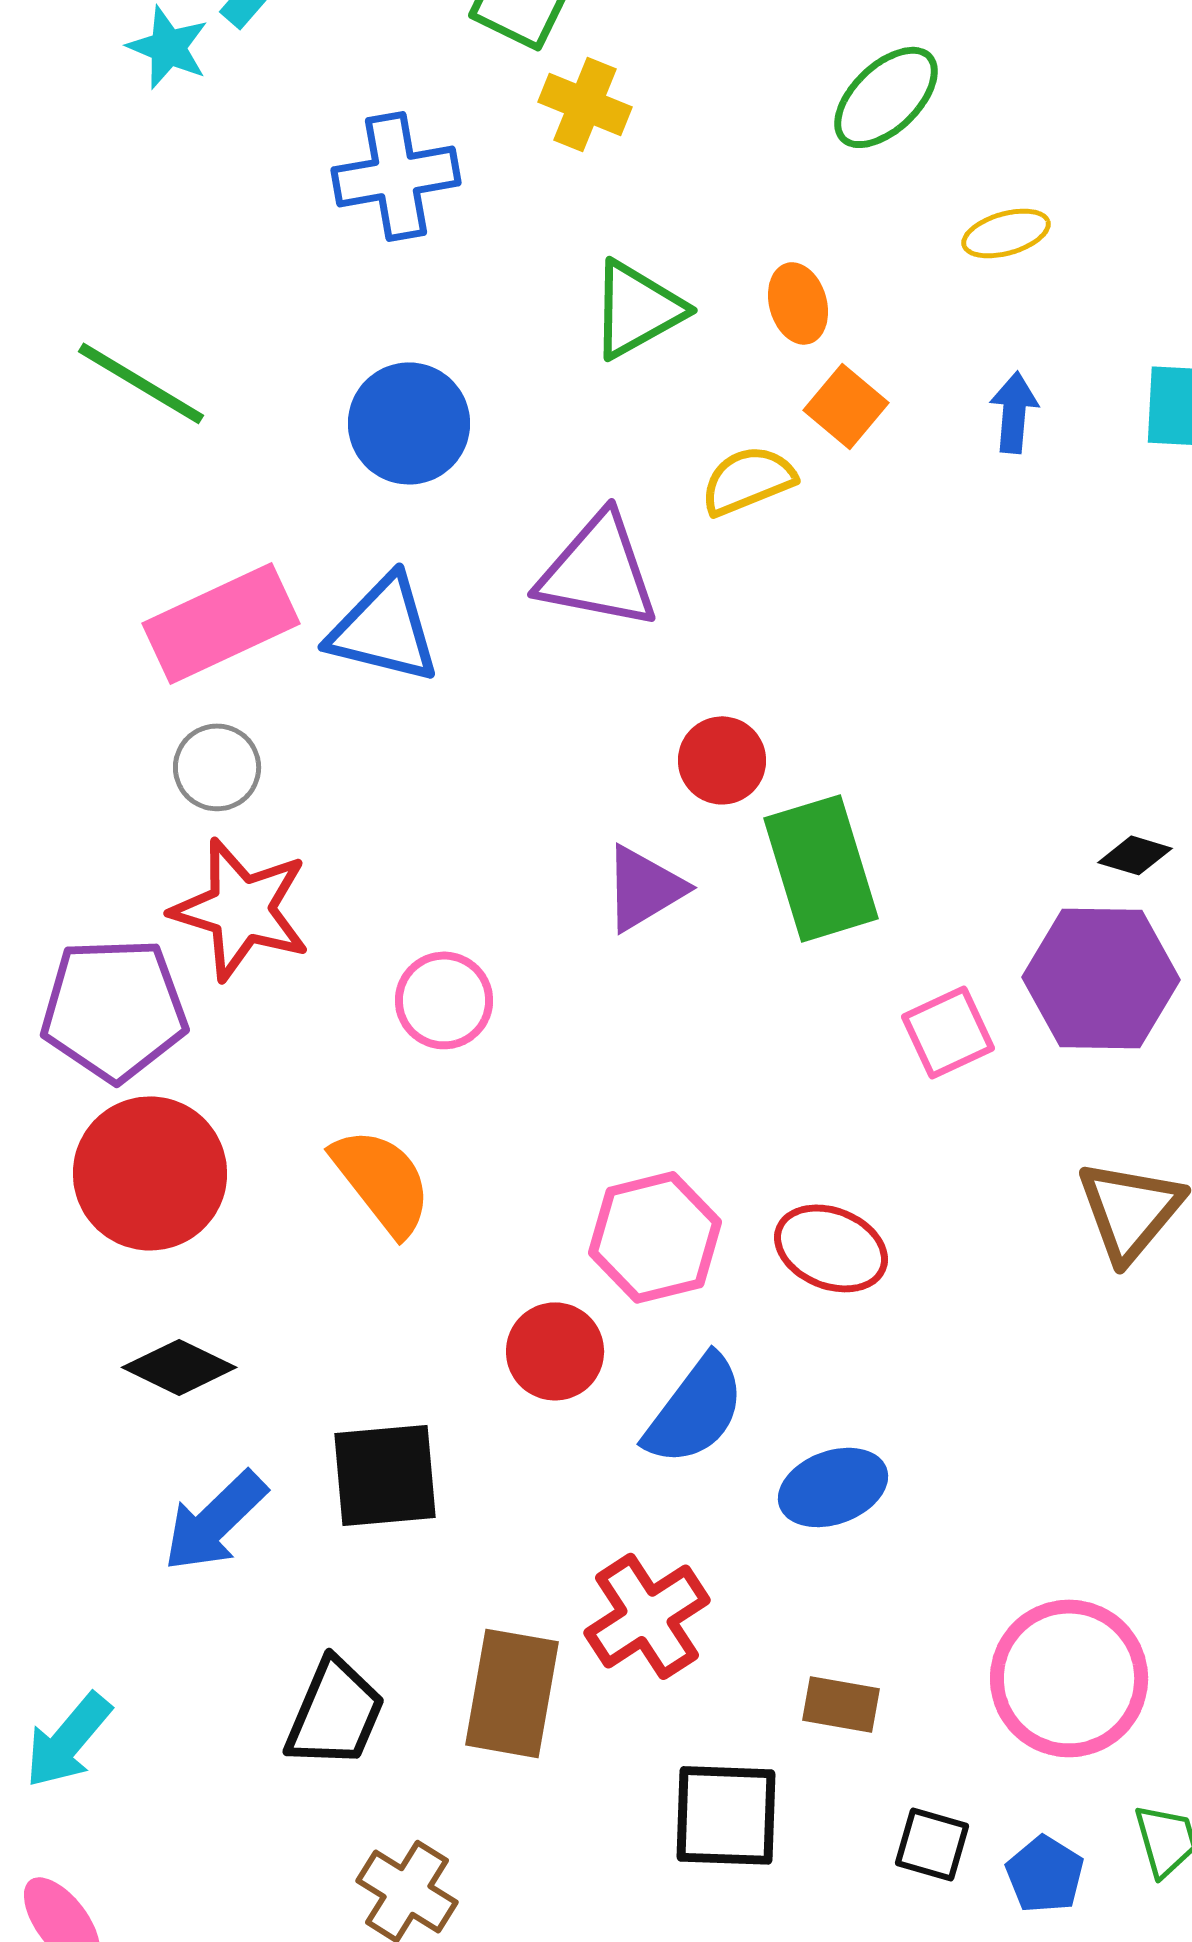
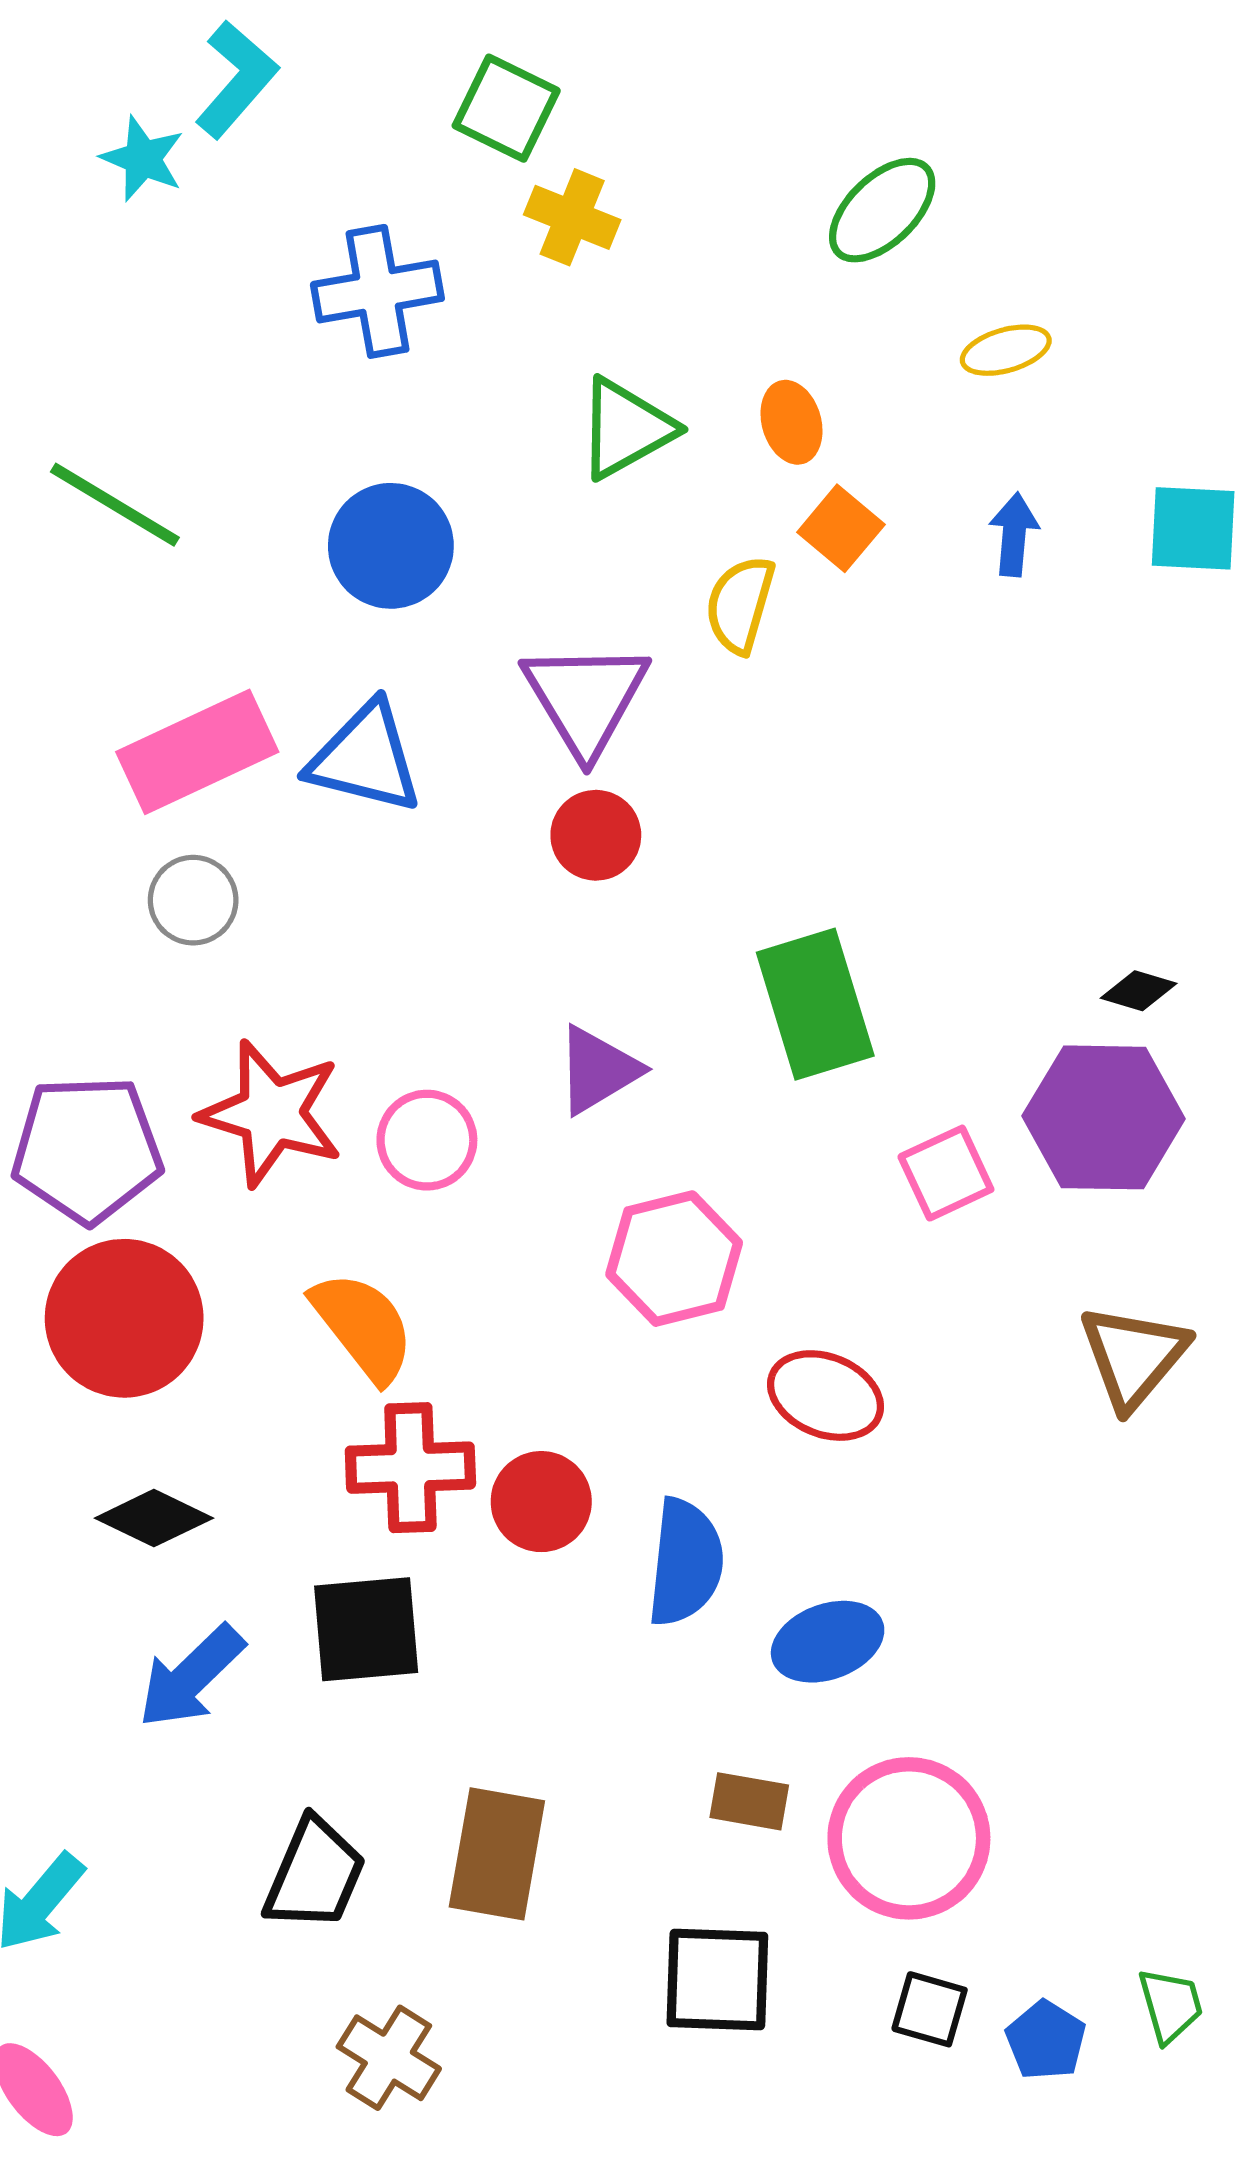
yellow semicircle: (748, 480) -> (740, 605), turned -52
purple triangle: (598, 571) -> (586, 698), turned 48
red circle: (722, 760) -> (596, 835), moved
purple triangle: (644, 888) -> (598, 1070), moved
red star: (241, 909) -> (271, 1113), moved
pink hexagon: (655, 1237) -> (674, 1259), moved
blue semicircle: (695, 1410) -> (685, 1562), turned -31
red cross: (647, 1616) -> (410, 1468), moved, turned 31
pink circle: (1069, 1678) -> (909, 1838), moved
brown rectangle: (841, 1704) -> (749, 1801), moved

